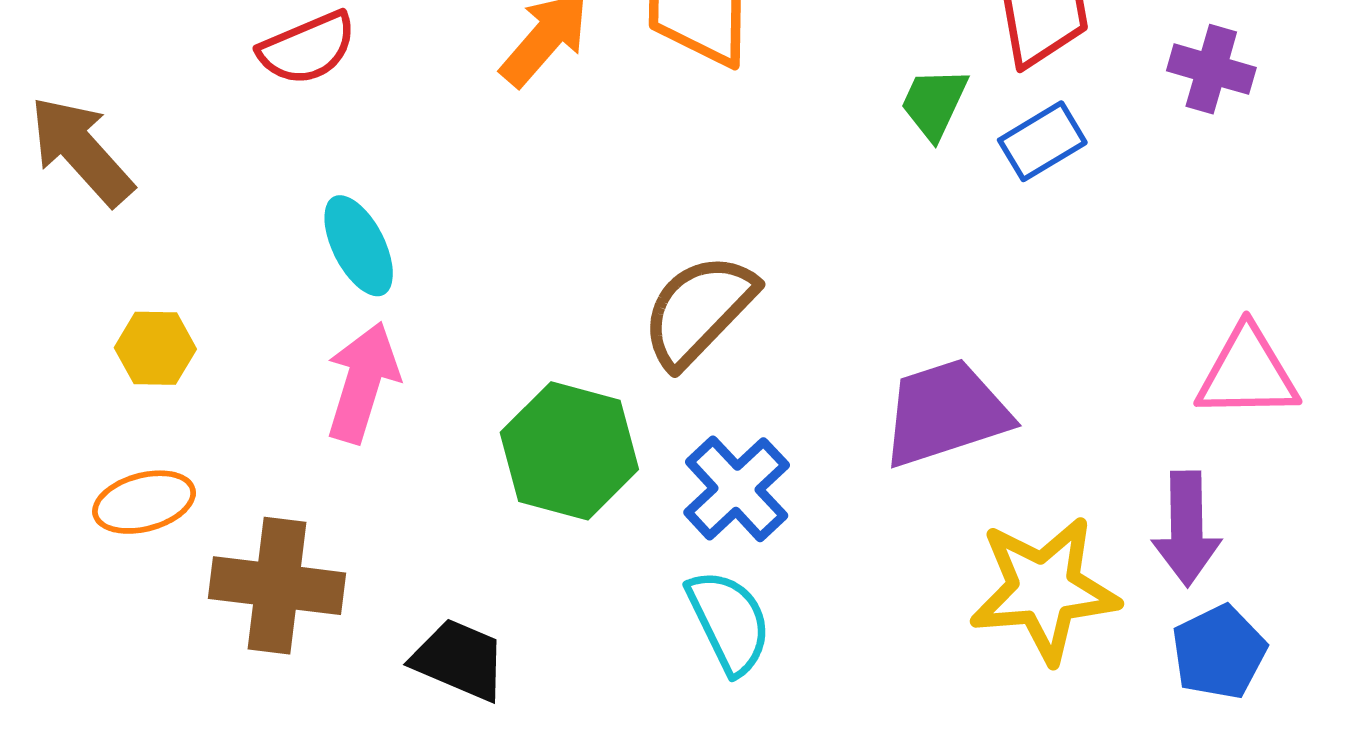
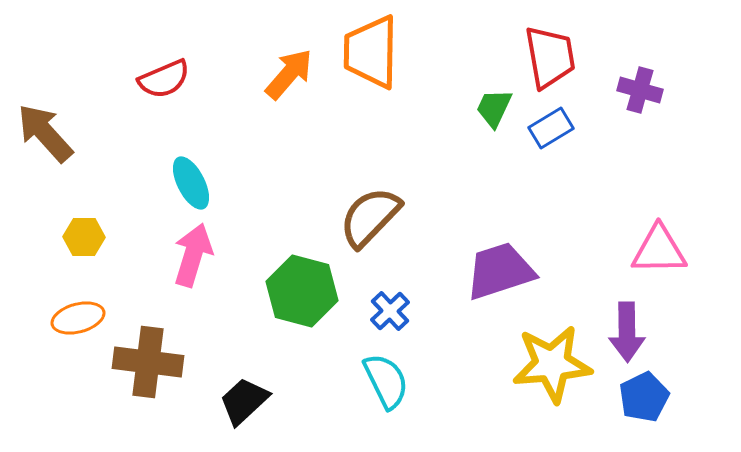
blue cross: (737, 489) -> (390, 311), size x0.7
black trapezoid: (459, 660) -> (244, 401), turned -66

